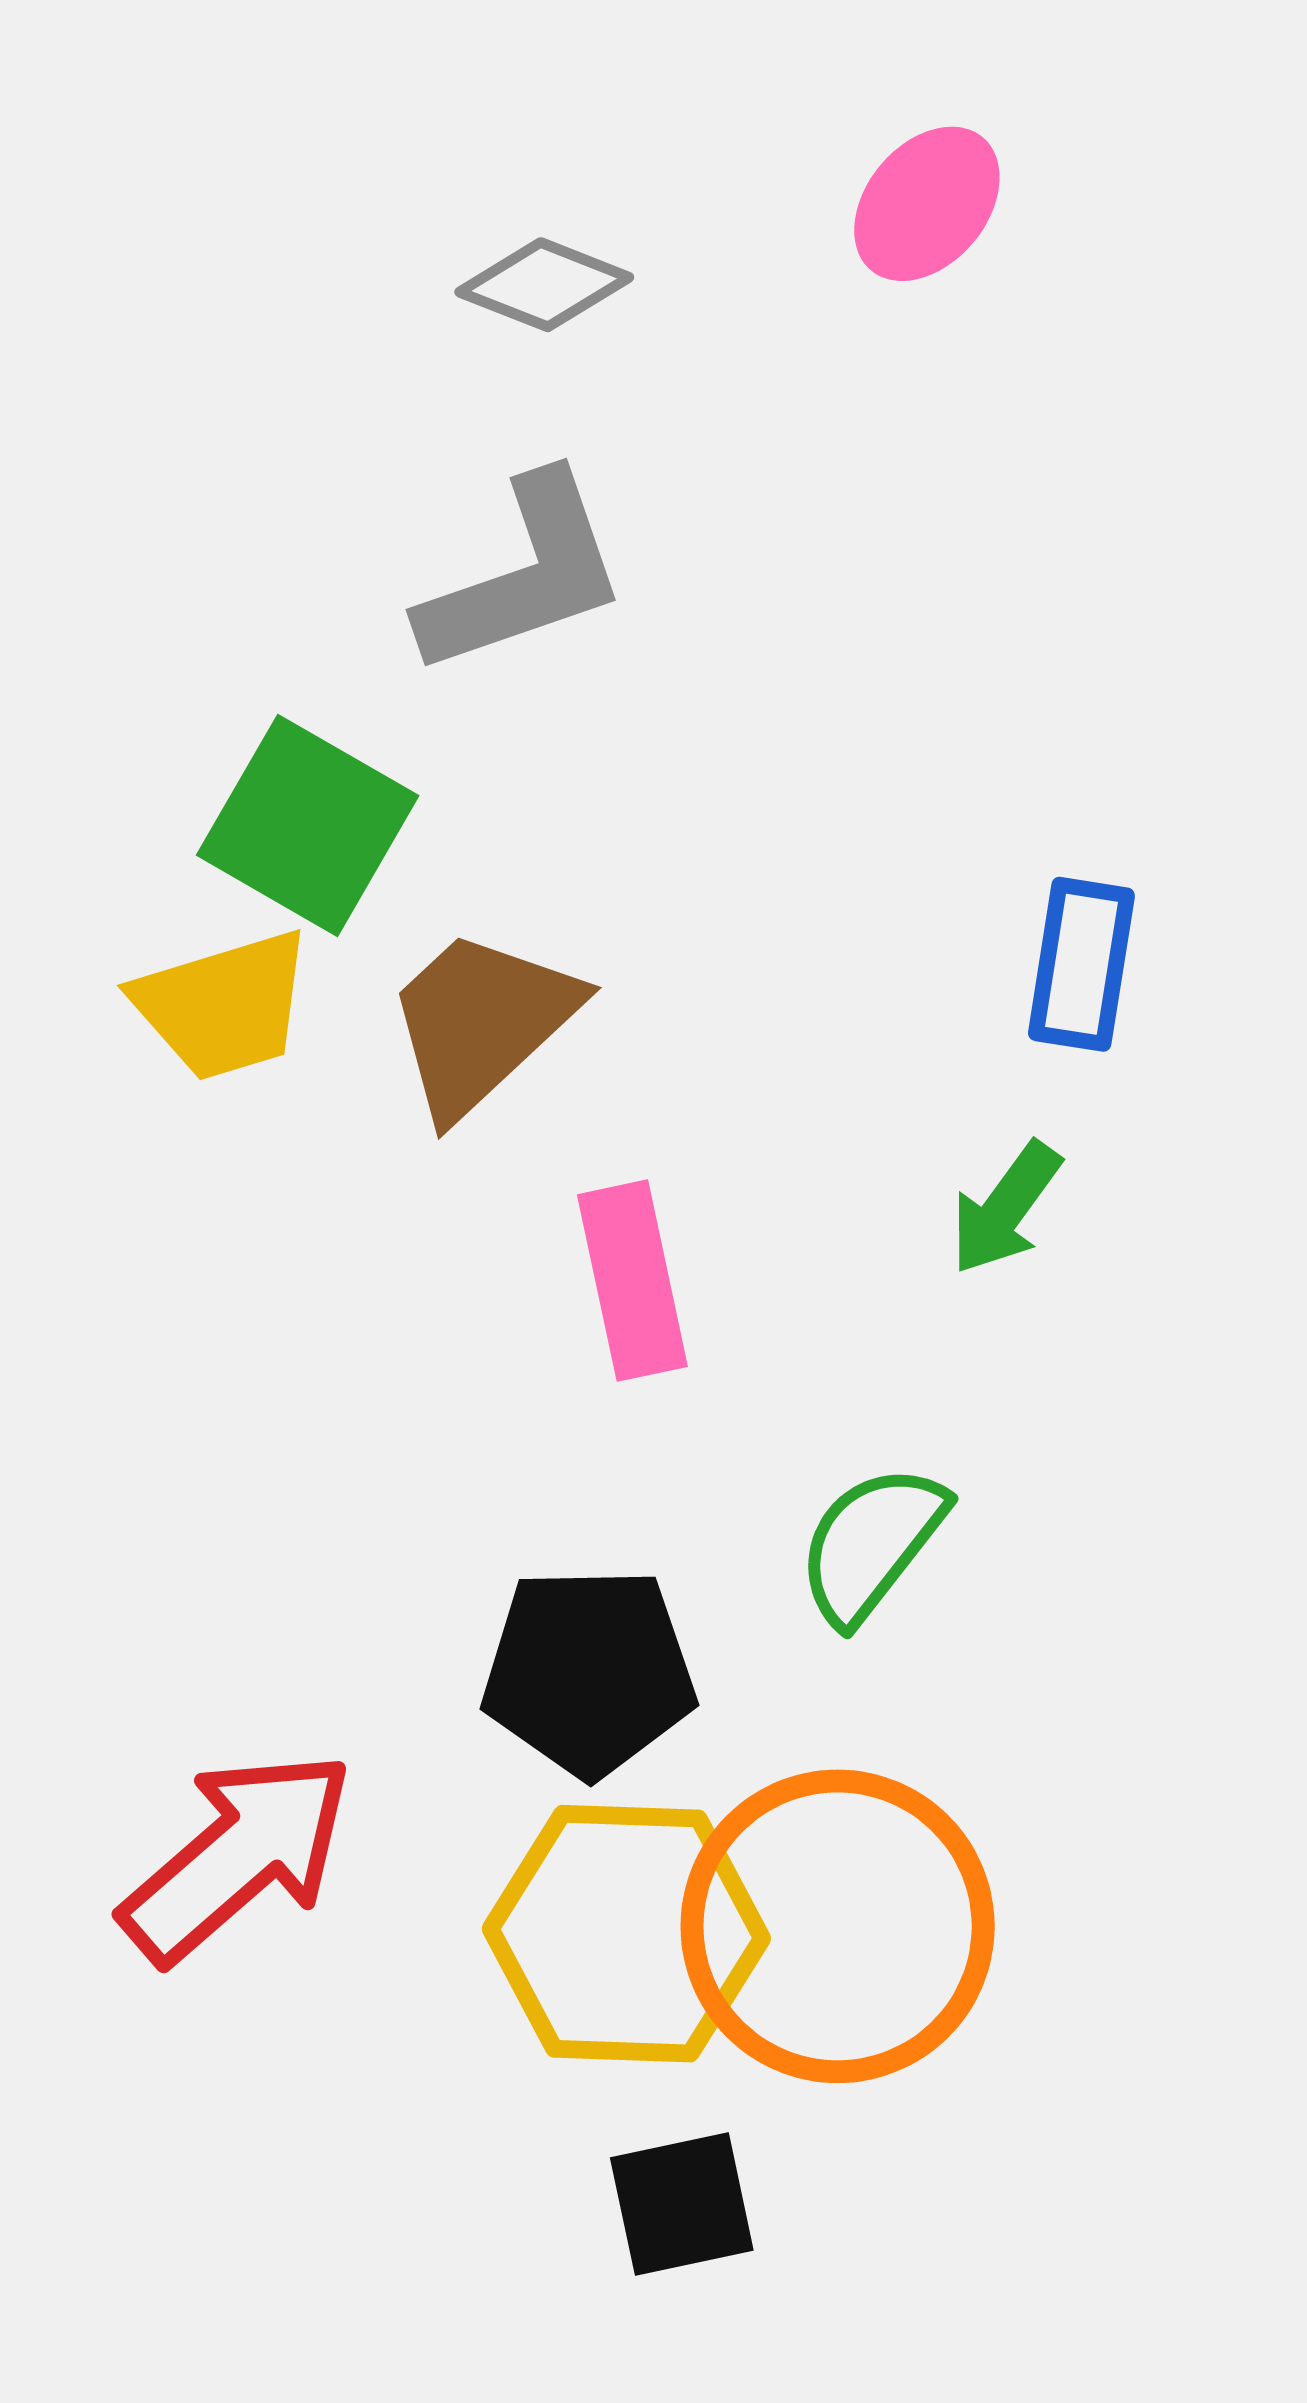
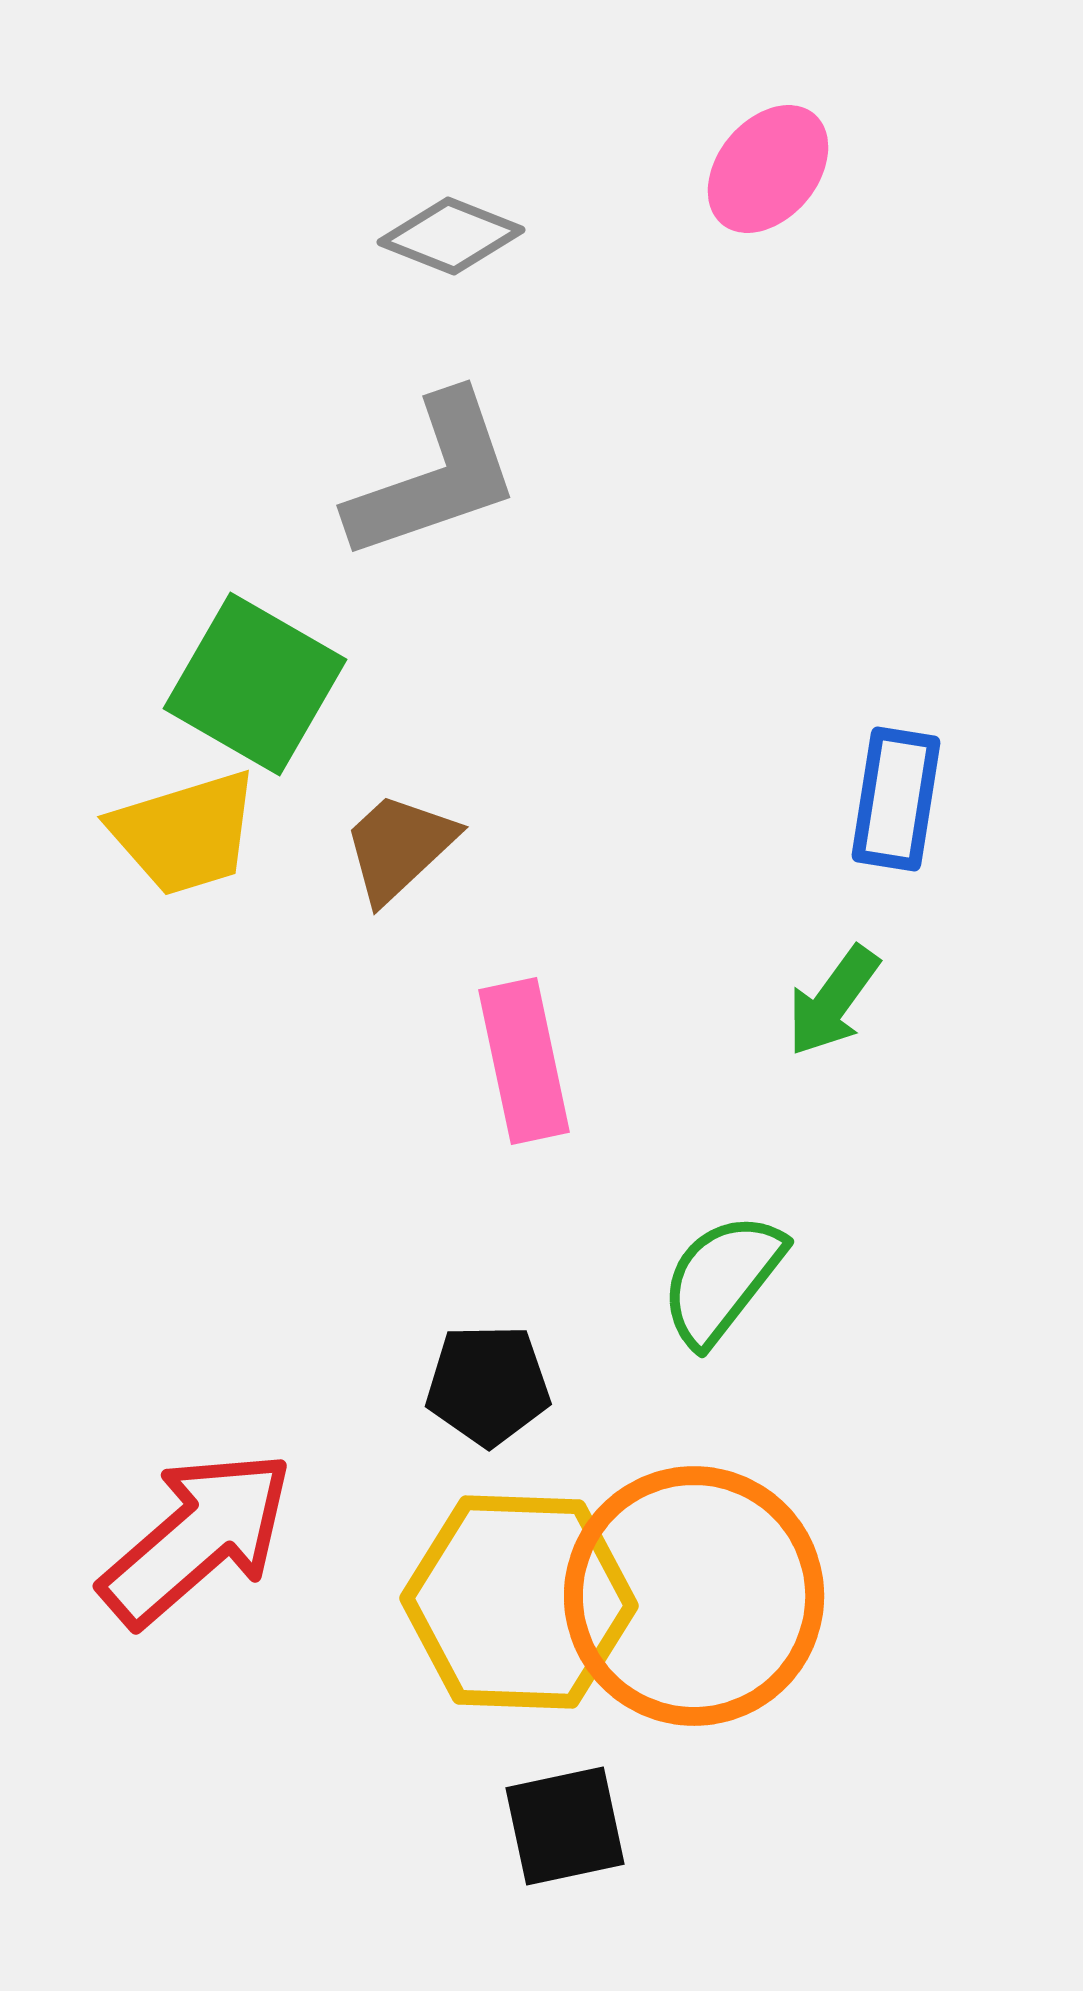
brown trapezoid: (481, 1022) -> (399, 847), size x0.7
black pentagon: (589, 1672) -> (488, 1385), size x0.7

